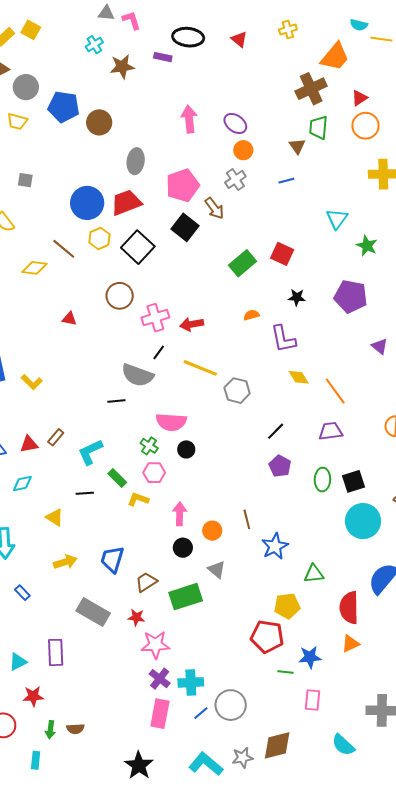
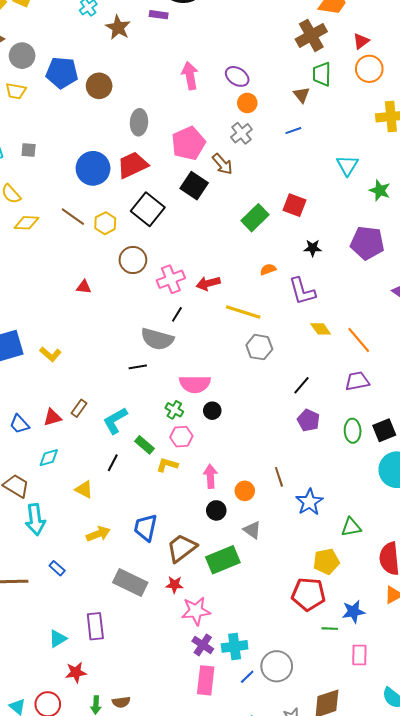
brown star: (122, 67) -> (118, 27), turned -30
yellow hexagon: (99, 239) -> (105, 223), moved
yellow diamond: (34, 268) -> (27, 223), moved
yellow line: (200, 368) -> (243, 312), moved
black line: (85, 493) -> (113, 463), turned -54
brown trapezoid: (146, 582) -> (182, 548), size x1.4

